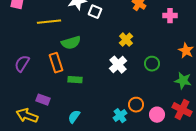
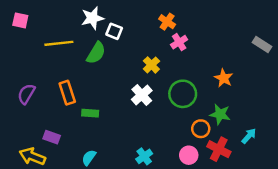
pink cross: (170, 16) -> (179, 42), moved, turned -32
green semicircle: (71, 43) -> (96, 53), moved, turned -42
green circle: (152, 64) -> (183, 94), size x1.5
orange circle: (136, 105) -> (201, 129), moved

